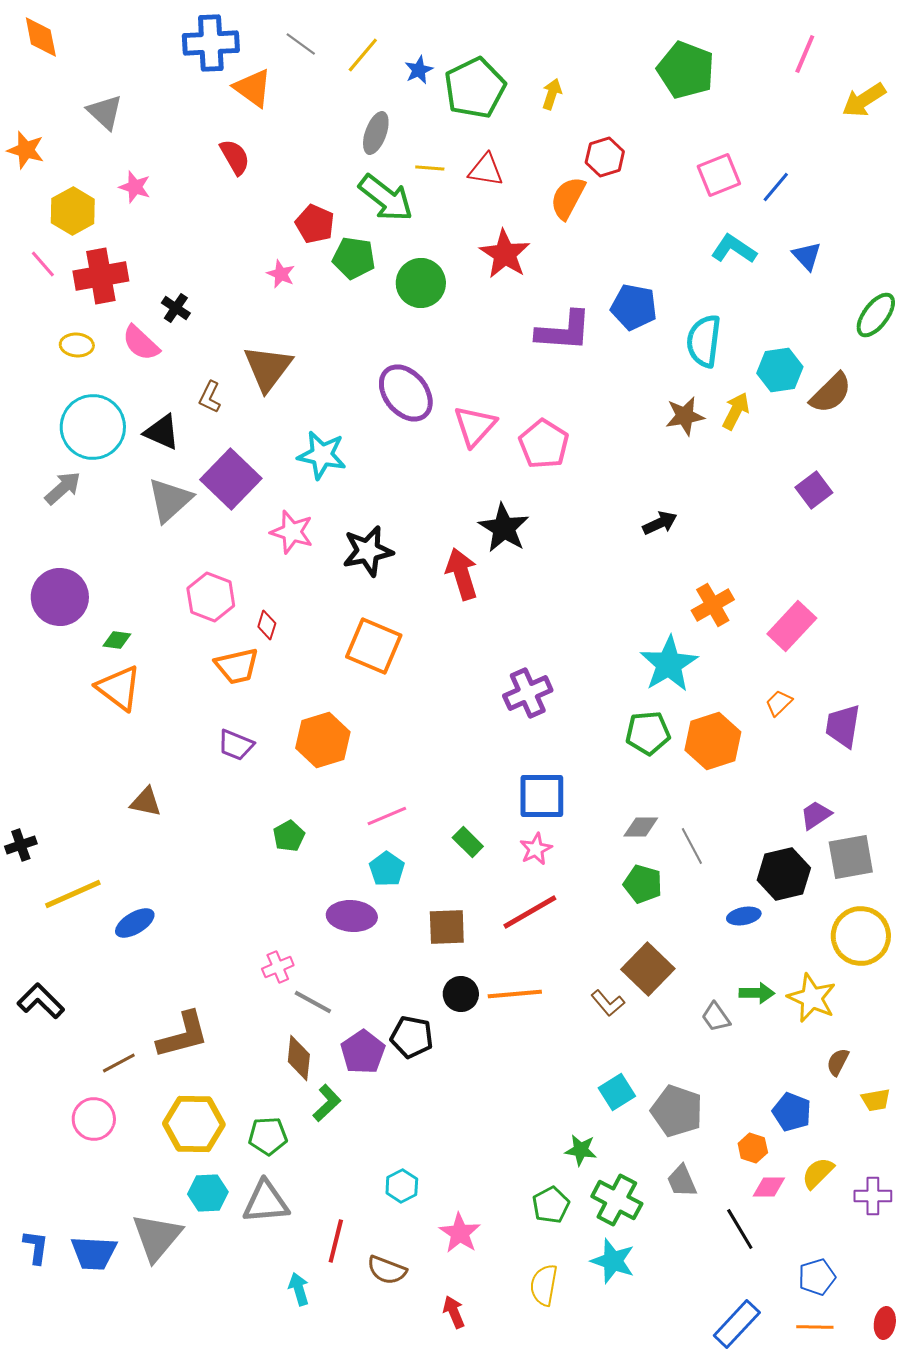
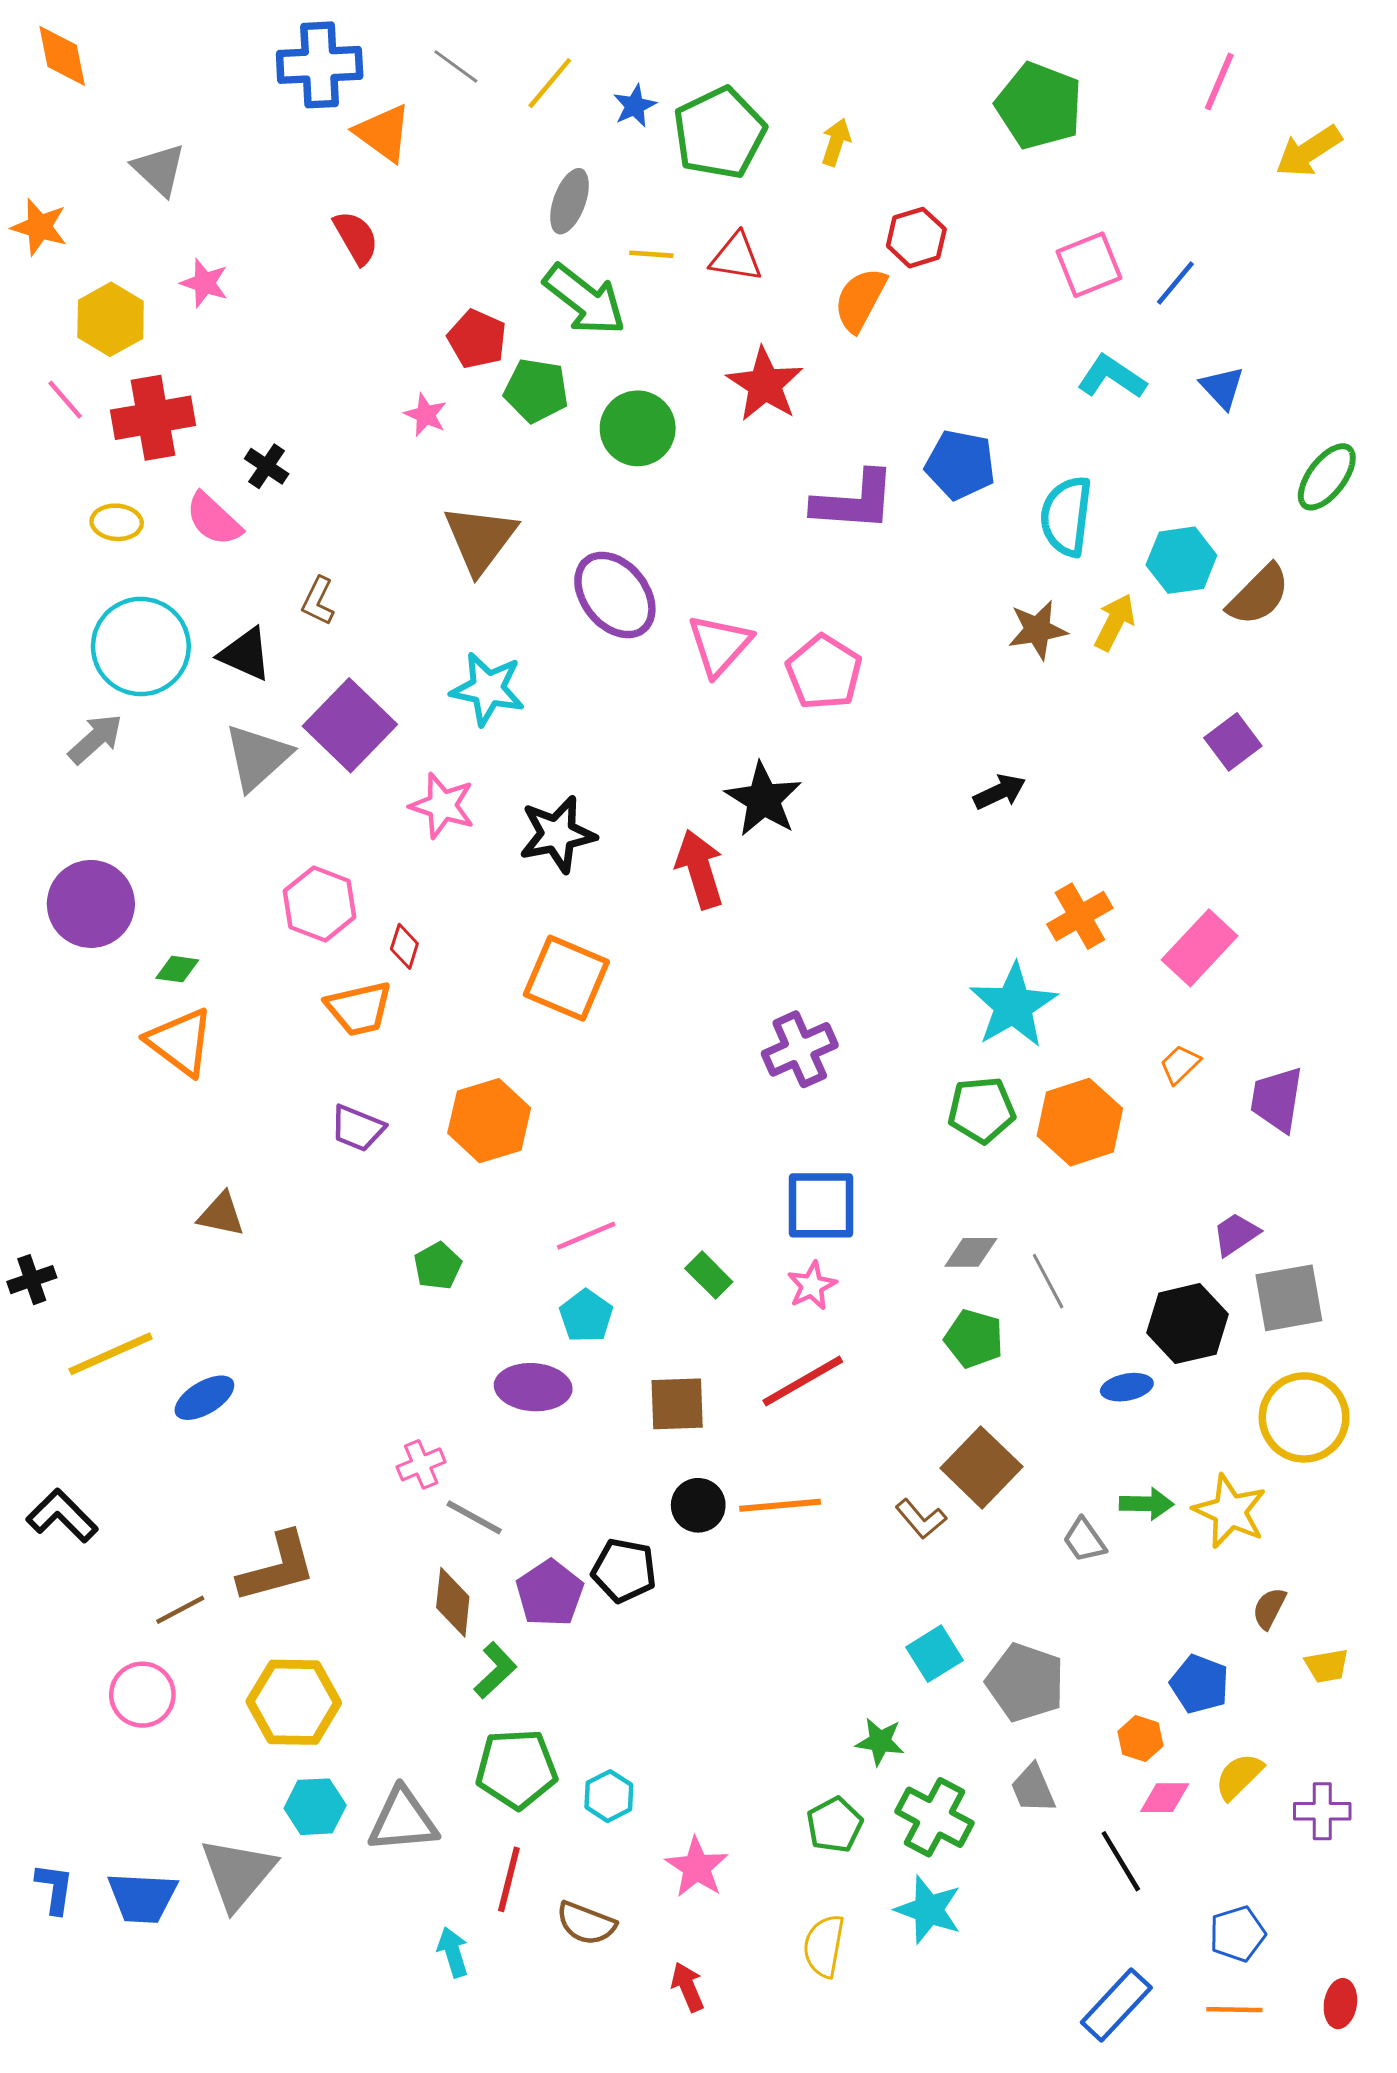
brown triangle: (268, 368) -> (480, 539), moved
green pentagon: (268, 1136) -> (516, 1769), moved, size x1.4

